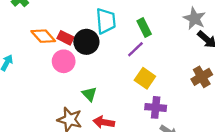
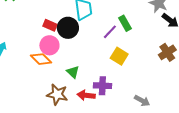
green rectangle: (144, 27) -> (125, 23), moved
orange diamond: (43, 36) -> (41, 59), moved
purple cross: (156, 107) -> (102, 86), moved

